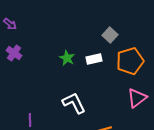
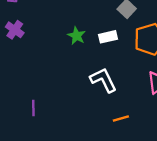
white L-shape: (74, 103) -> (103, 80), moved

